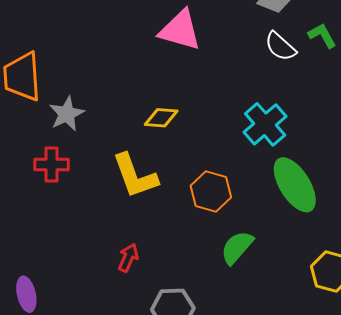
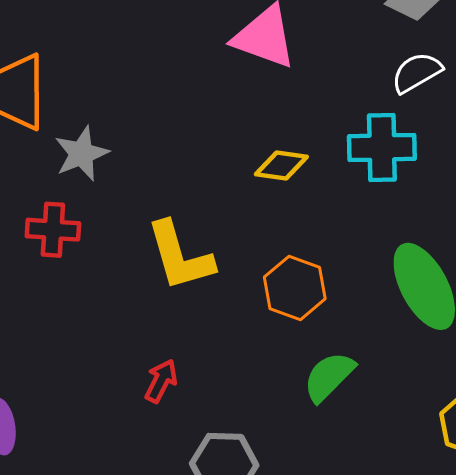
white semicircle: (280, 46) -> (417, 73), turned 104
yellow diamond: (161, 118) -> (281, 166), moved
cyan cross: (265, 124) -> (382, 148), moved, turned 36

